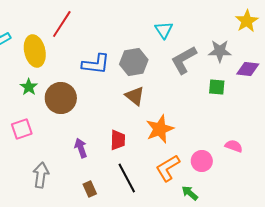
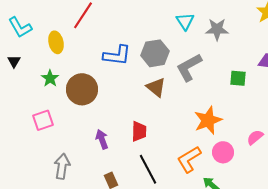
yellow ellipse: (35, 51) -> (56, 42), size x0.7
gray star: (220, 51) -> (217, 29), moved
gray L-shape: (184, 60) -> (189, 67), moved
orange star: (160, 129) -> (208, 120), moved
pink semicircle: (234, 146) -> (255, 137), turned -60

